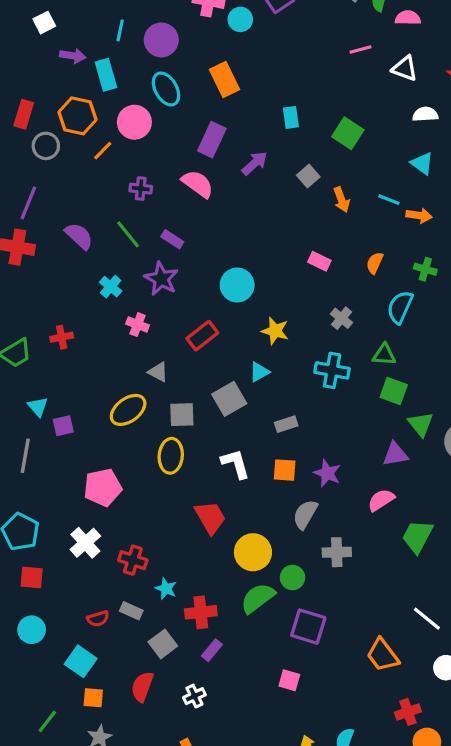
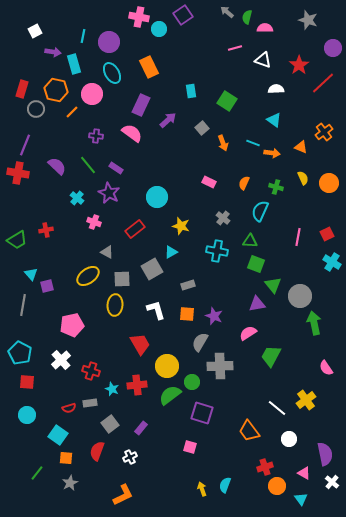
gray cross: (337, 552) -> (220, 366), size x1.4
gray rectangle: (131, 611) -> (90, 403), turned -32
red cross: (201, 612) -> (137, 385), moved

